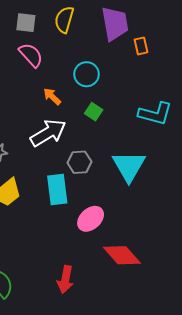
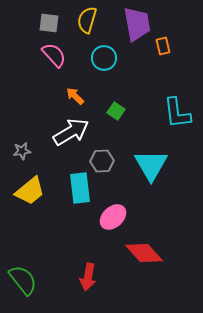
cyan circle: (87, 74) -> (104, 58), moved
cyan L-shape: (155, 114) -> (177, 113), turned 68

